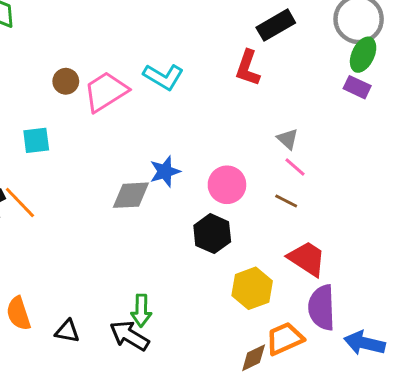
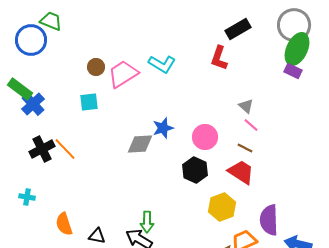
green ellipse: (363, 55) -> (297, 49), size x1.4
cyan square: (36, 140) -> (89, 102), moved
red trapezoid: (307, 259) -> (241, 172), moved

